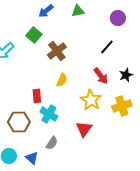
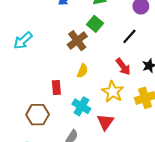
green square: (34, 35) -> (95, 24), moved
cyan cross: (49, 114) -> (81, 106), moved

